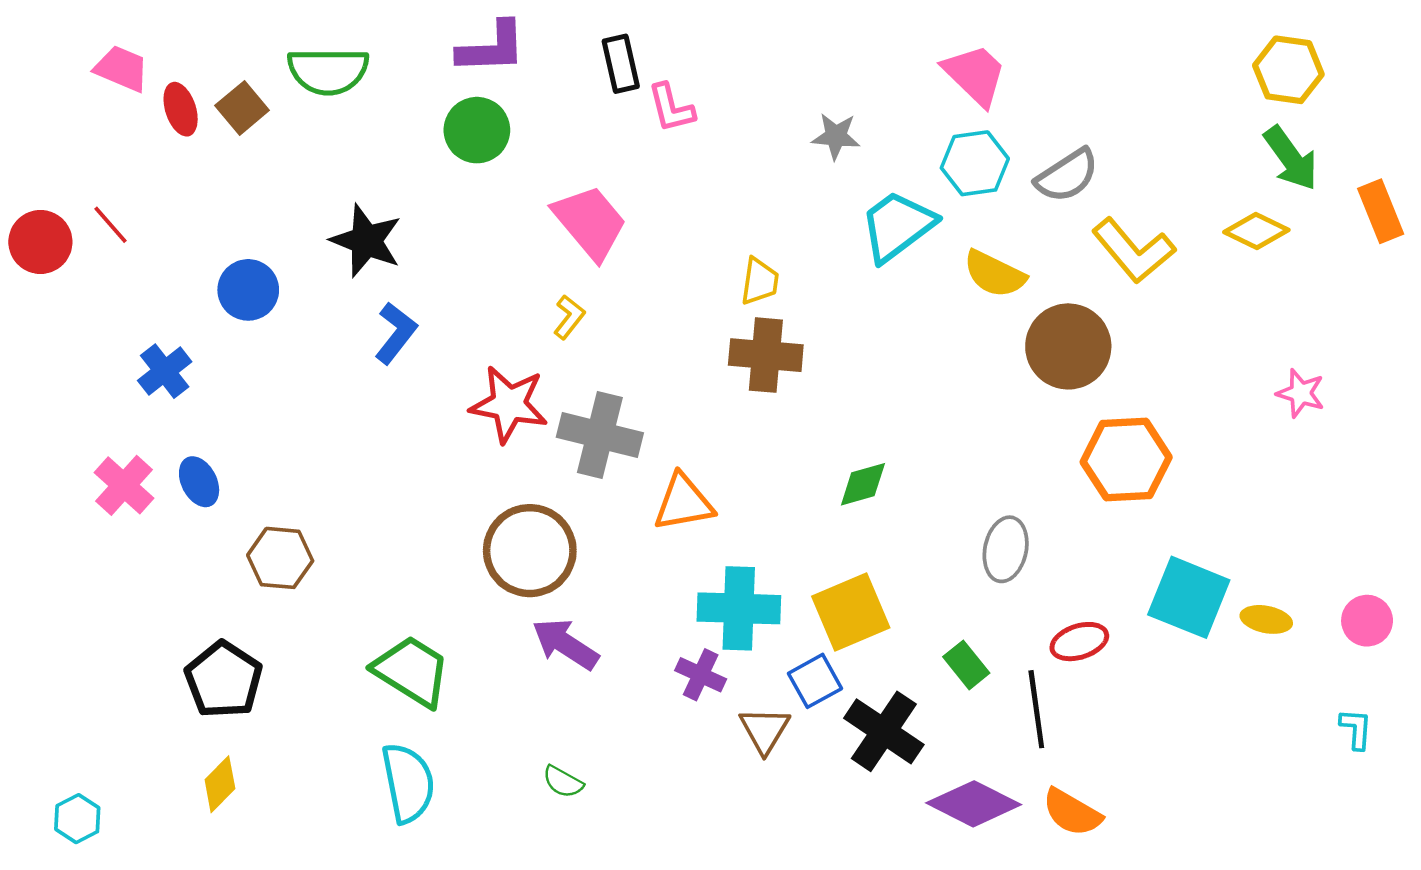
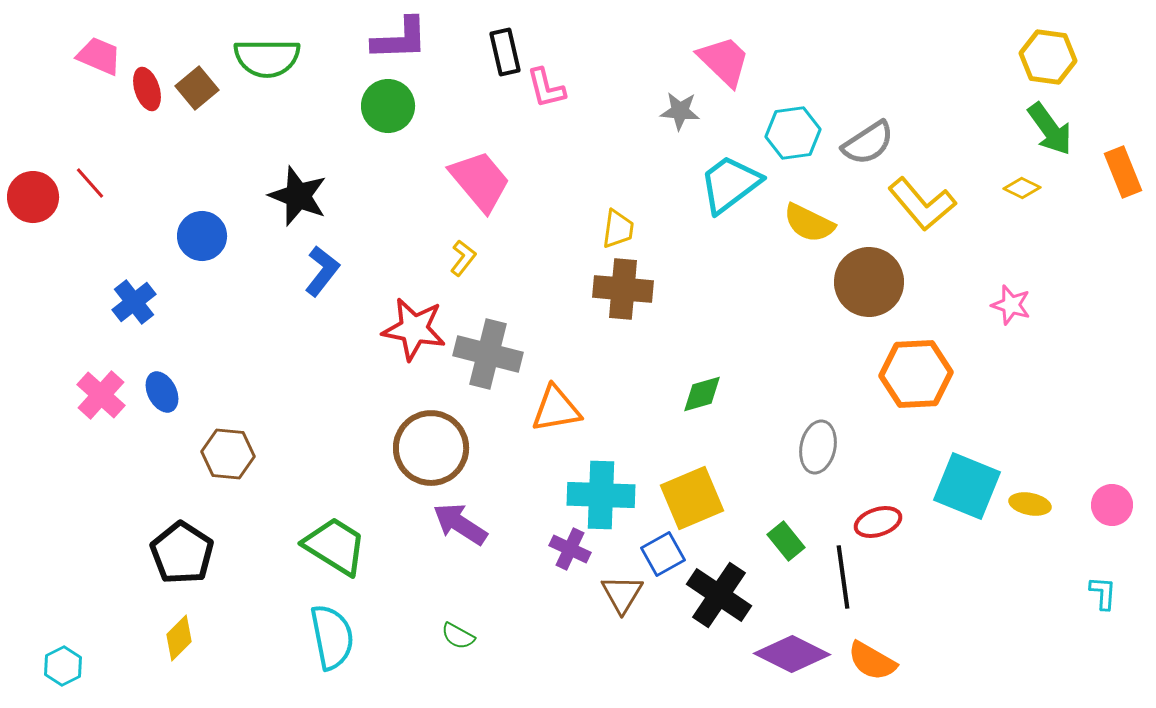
pink trapezoid: (975, 75) -> (724, 61), moved
yellow diamond: (1256, 231) -> (1022, 188), size x0.7
pink star: (1301, 393) -> (1011, 305), moved

